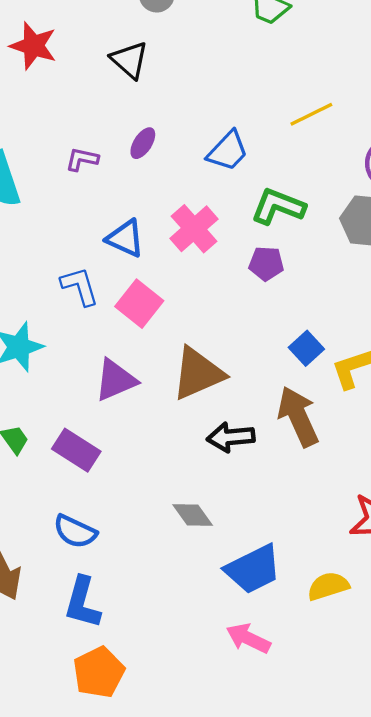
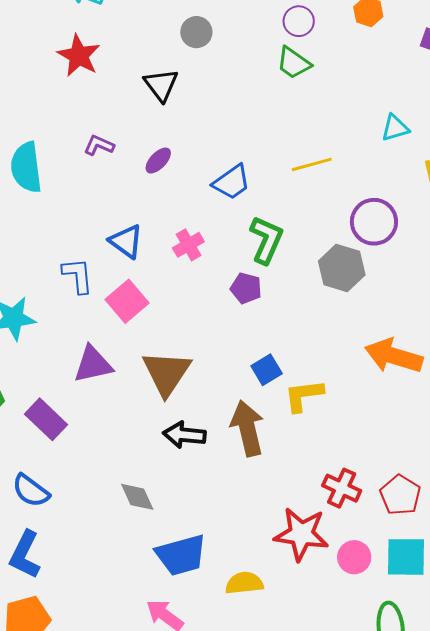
purple L-shape: (82, 159) -> (99, 145), moved
green L-shape: (278, 206) -> (266, 240), turned 81
pink cross: (194, 229) -> (188, 245), size x0.7
brown triangle: (198, 373) -> (167, 373), turned -44

